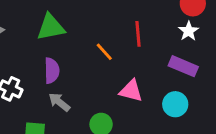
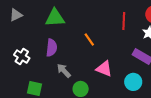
red line: (138, 34) -> (124, 21), moved
gray arrow: (59, 102) -> (64, 71), moved

